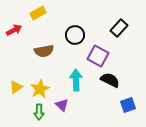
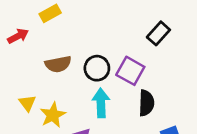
black circle: (75, 35) -> (97, 68), moved
black semicircle: (110, 80) -> (146, 103), turned 66
yellow triangle: (16, 87) -> (27, 103), moved, turned -32

